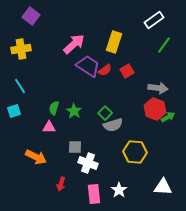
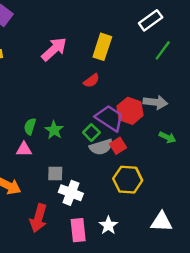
purple trapezoid: (88, 66) -> (110, 118), moved
red square: (127, 71) -> (118, 146), moved
red hexagon: (155, 109) -> (130, 111), moved
green arrow: (168, 117) -> (167, 137), turned 56
red arrow: (61, 184) -> (38, 218), size x1.6

